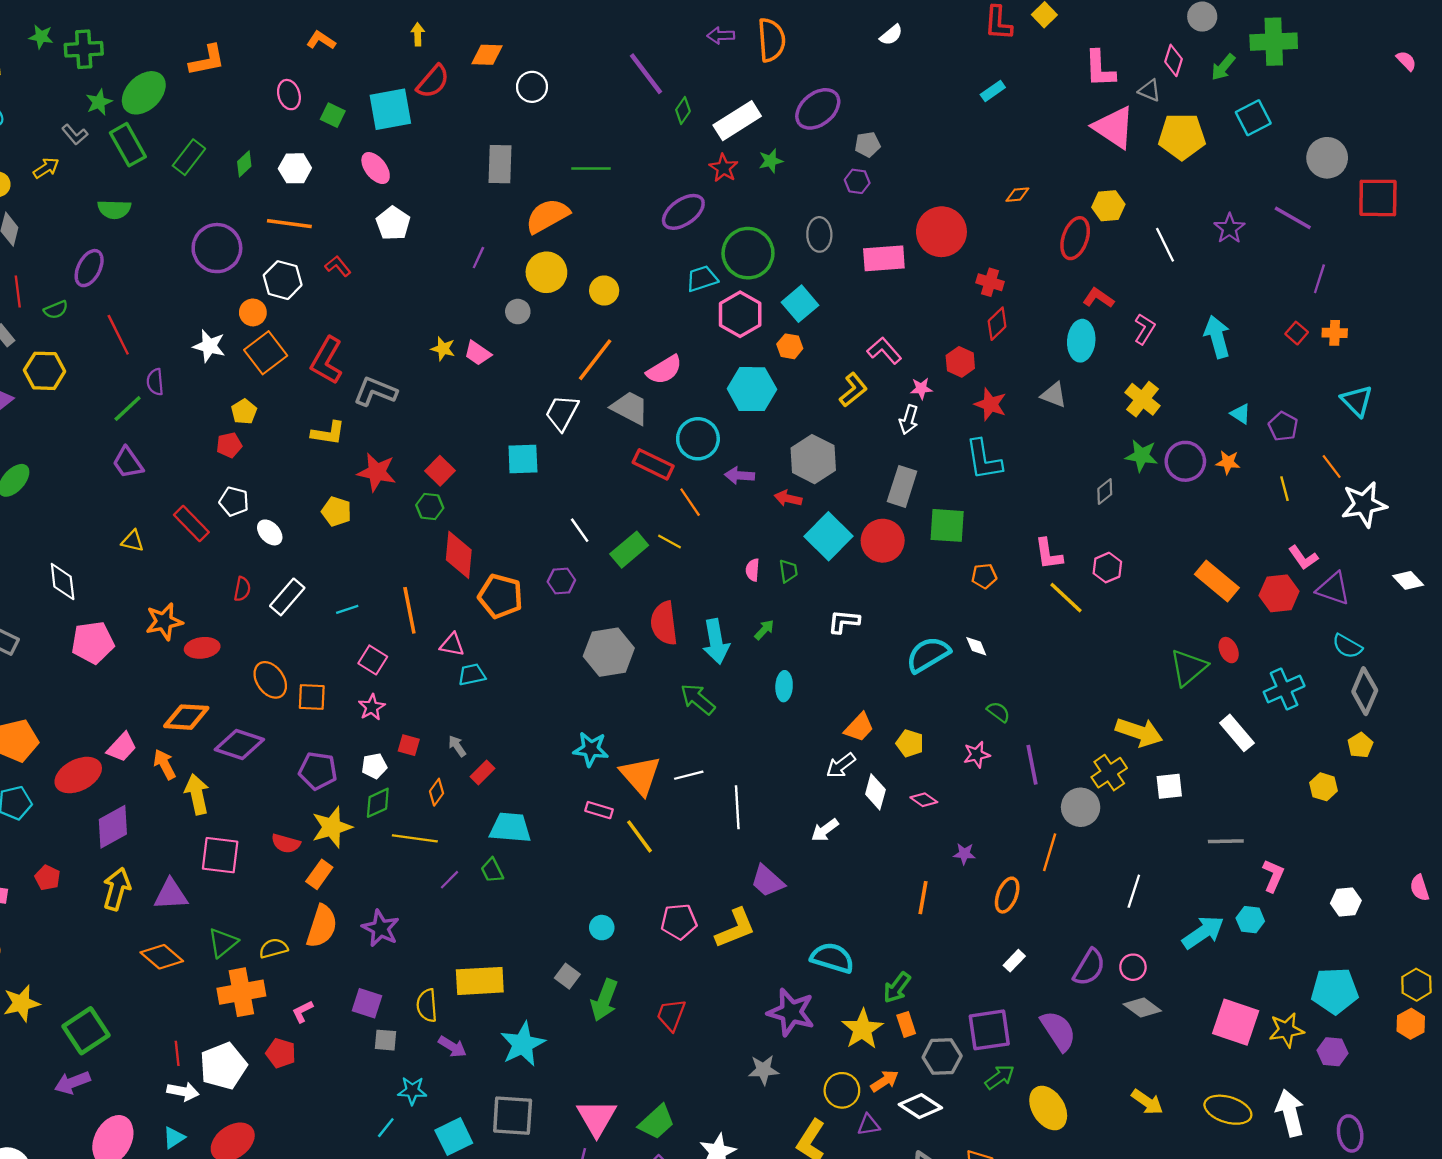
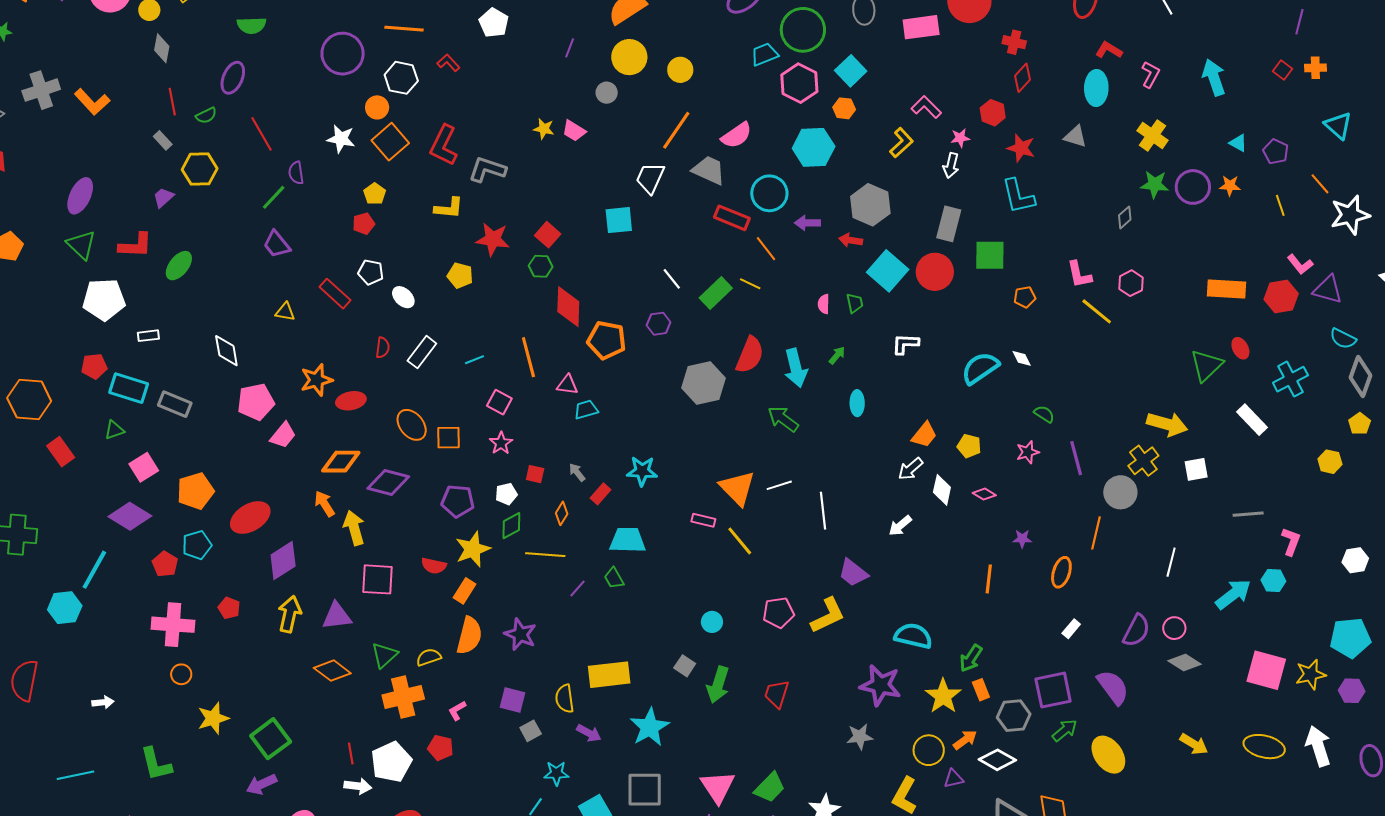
orange rectangle: (1217, 581) -> (1227, 289), turned -33
red semicircle: (664, 623) -> (750, 355), turned -147
pink trapezoid: (122, 747) -> (283, 435), moved
cyan star: (591, 749) -> (642, 471), moved
gray square: (386, 1040) -> (531, 731), turned -30

